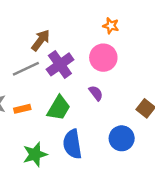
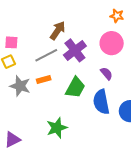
orange rectangle: (22, 109) -> (44, 79), moved
blue semicircle: (72, 144) -> (101, 102), moved

